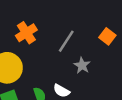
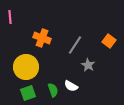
orange cross: (26, 33) -> (42, 38), turned -36

